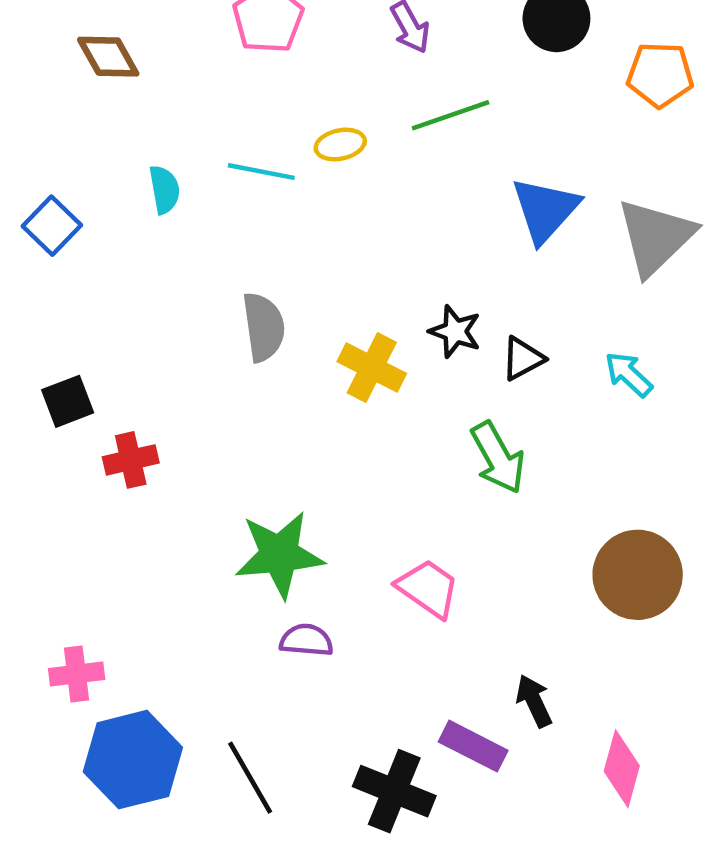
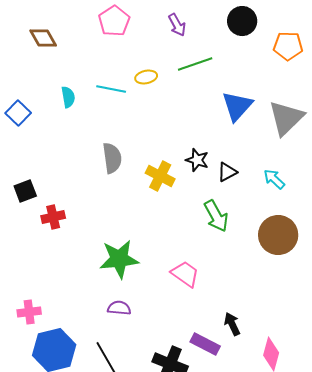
brown circle: (638, 575) -> (278, 235), moved
purple semicircle: (306, 640) -> (119, 308), moved

